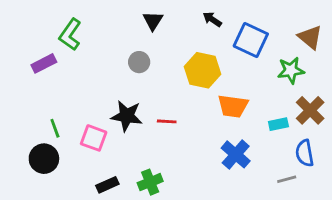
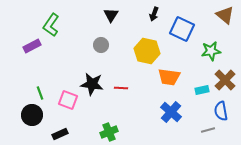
black arrow: (212, 19) -> (154, 14), turned -104
brown triangle: (310, 37) -> (225, 15), moved
black rectangle: (107, 185) -> (60, 134), moved

